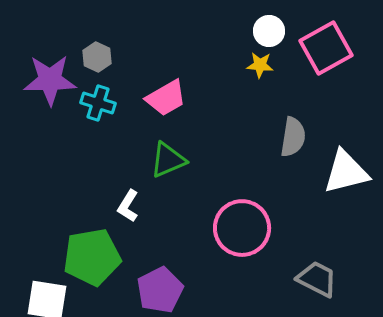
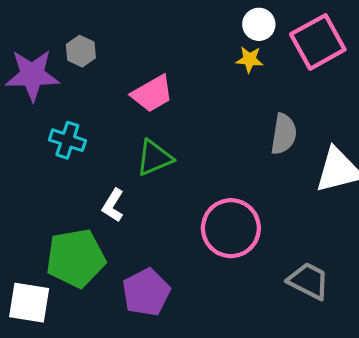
cyan cross: (98, 103) -> (67, 140), moved

